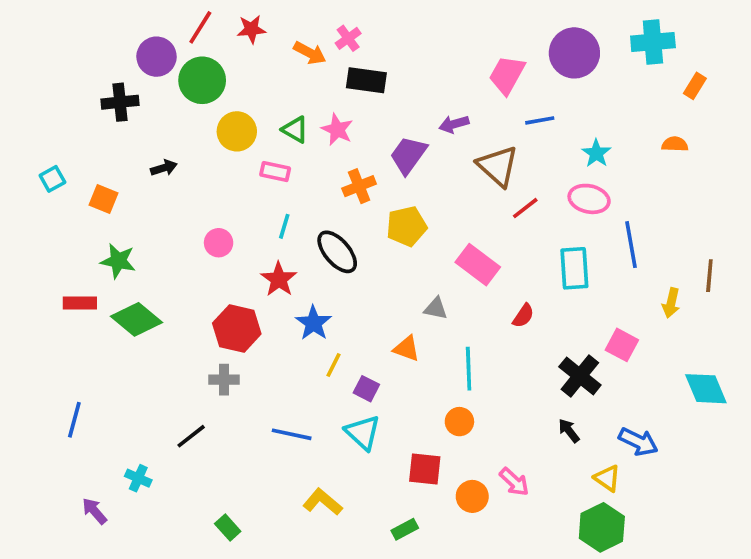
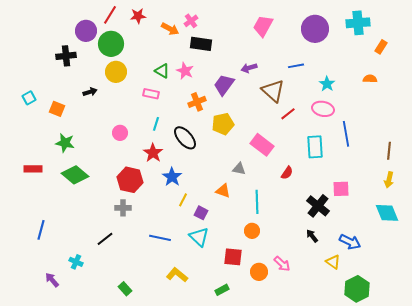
pink trapezoid: (507, 75) -> (263, 26), moved
yellow circle: (237, 131) -> (116, 72), moved
red rectangle: (80, 303) -> (33, 169), moved
yellow arrow: (671, 303) -> (389, 180), moved
pink square: (622, 345) -> (341, 189), turned -30
green hexagon: (602, 527) -> (357, 289), moved

